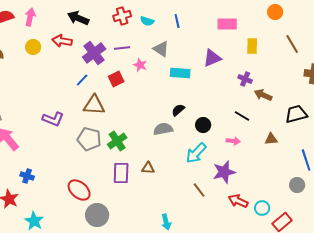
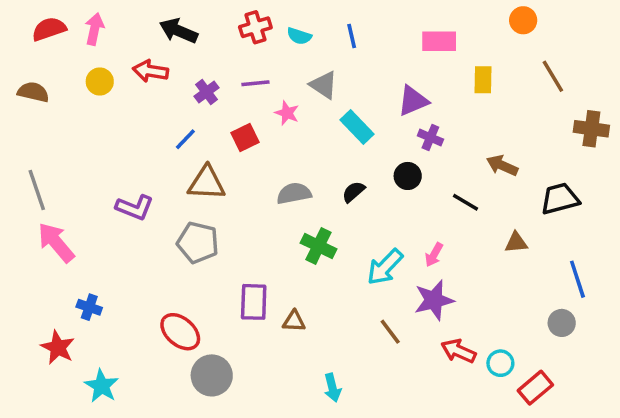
purple cross: (94, 53) -> (206, 92), size x0.6
cyan rectangle: (180, 73) -> (357, 127), turned 42
purple cross: (245, 79) -> (430, 137), moved
black circle: (203, 125) -> (408, 176), moved
gray semicircle: (163, 129) -> (294, 193), moved
green cross: (117, 141) -> (318, 246), moved, turned -30
pink arrow: (233, 141) -> (434, 255), moved, turned 112
brown triangle: (148, 168) -> (294, 321), moved

